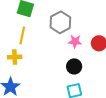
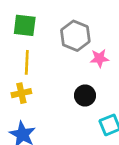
black circle: (74, 66) -> (85, 95), moved

